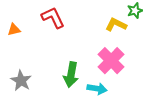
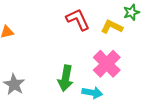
red L-shape: (53, 18) -> (78, 20), moved

